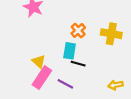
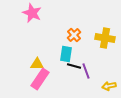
yellow triangle: (39, 61) -> (37, 64), turned -40
purple line: (65, 84) -> (86, 71), moved, turned 42

